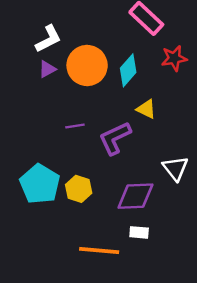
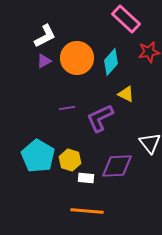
white rectangle: (139, 232) -> (86, 178), moved

